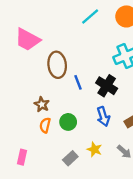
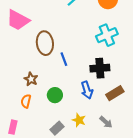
black cross: (107, 86) -> (100, 68), moved, turned -36
orange semicircle: (45, 125) -> (26, 101), moved

